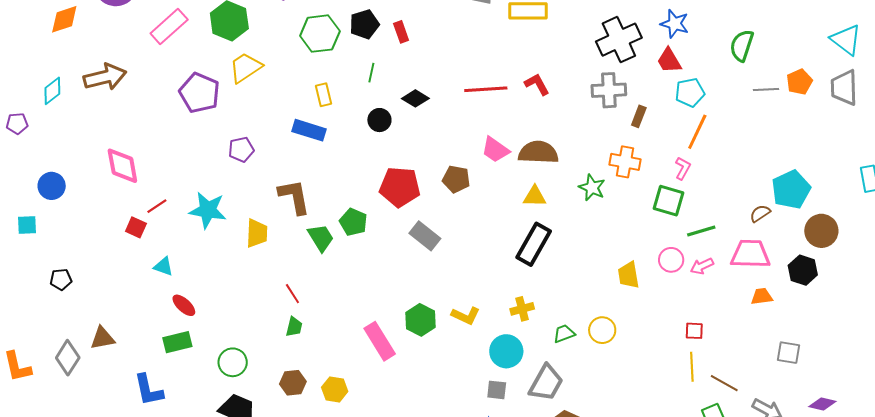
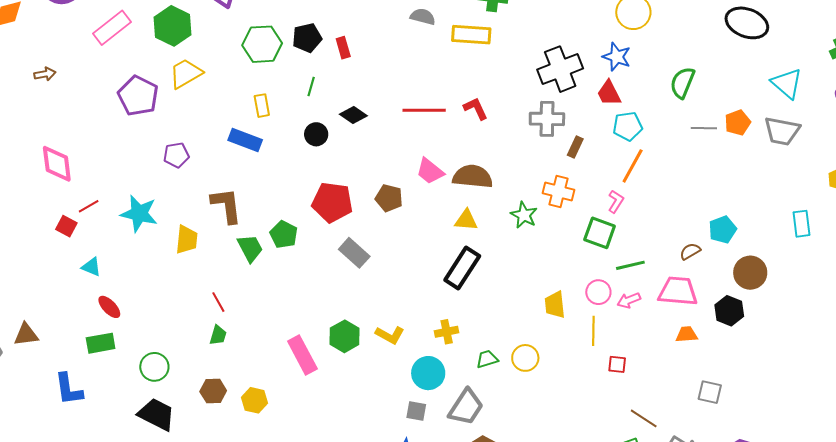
brown arrow: (105, 77) -> (45, 74), size x0.5
gray trapezoid: (844, 88) -> (782, 131), turned -81
cyan pentagon: (791, 190) -> (723, 230), size x0.7
yellow line: (692, 367) -> (593, 331), moved

